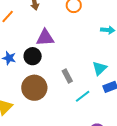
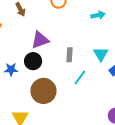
gray rectangle: (67, 76) -> (69, 55), moved, turned 48
cyan line: (83, 96) -> (80, 77), moved

